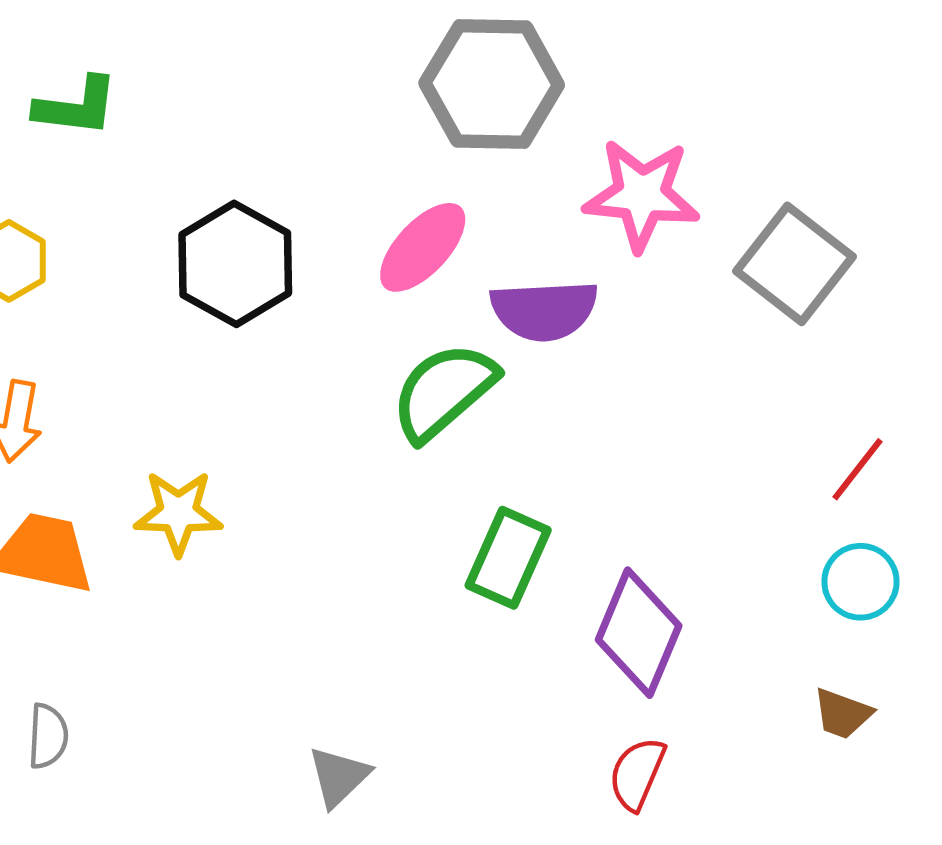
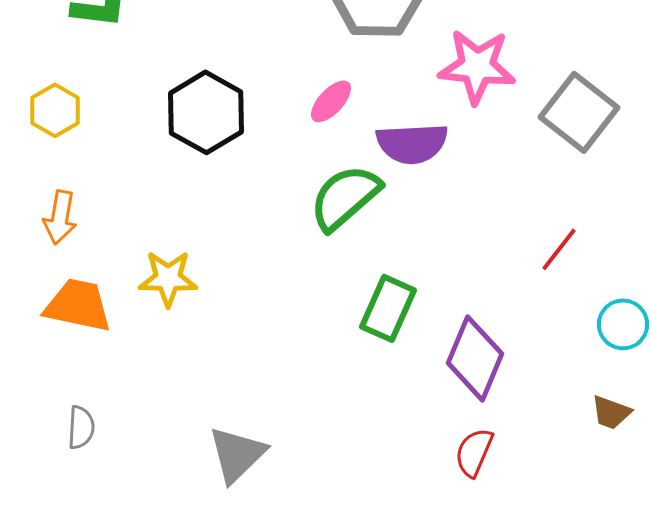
pink ellipse: (423, 247) -> (331, 101), size x0.7
red line: (857, 469) -> (559, 249), moved
gray triangle: (339, 777) -> (237, 454), moved, size x1.4

